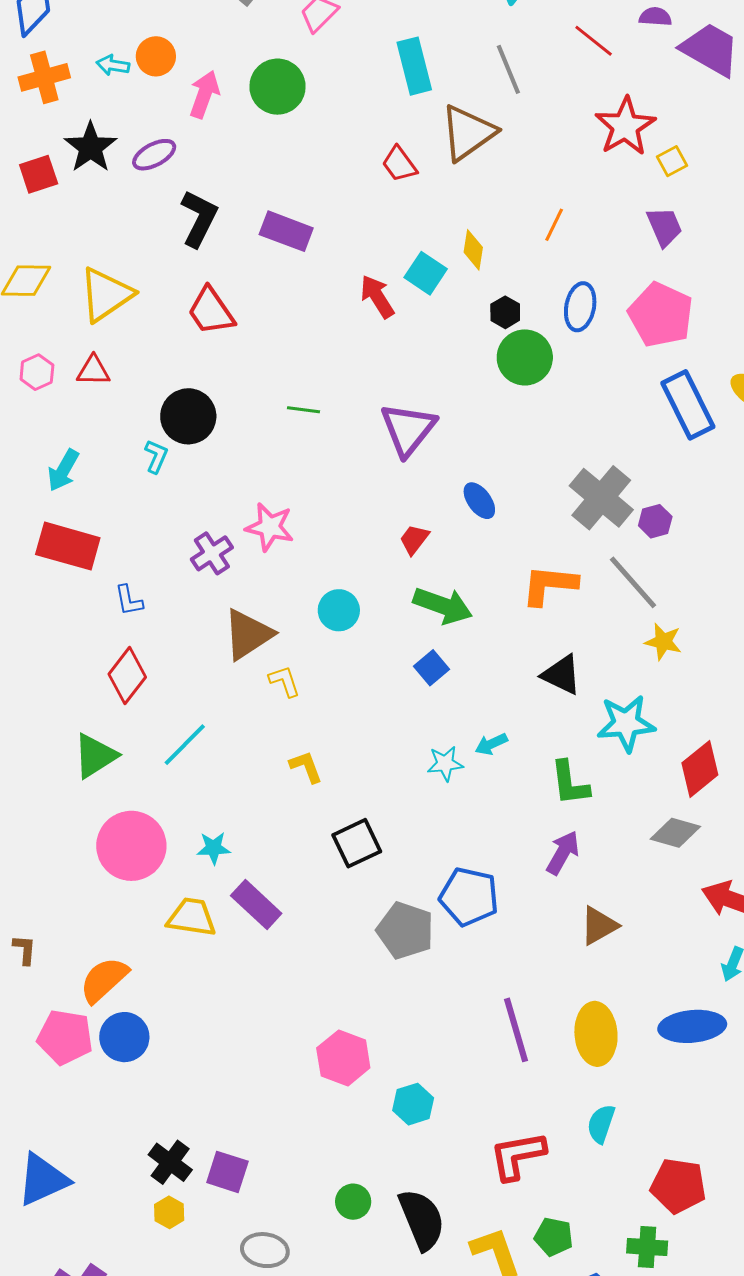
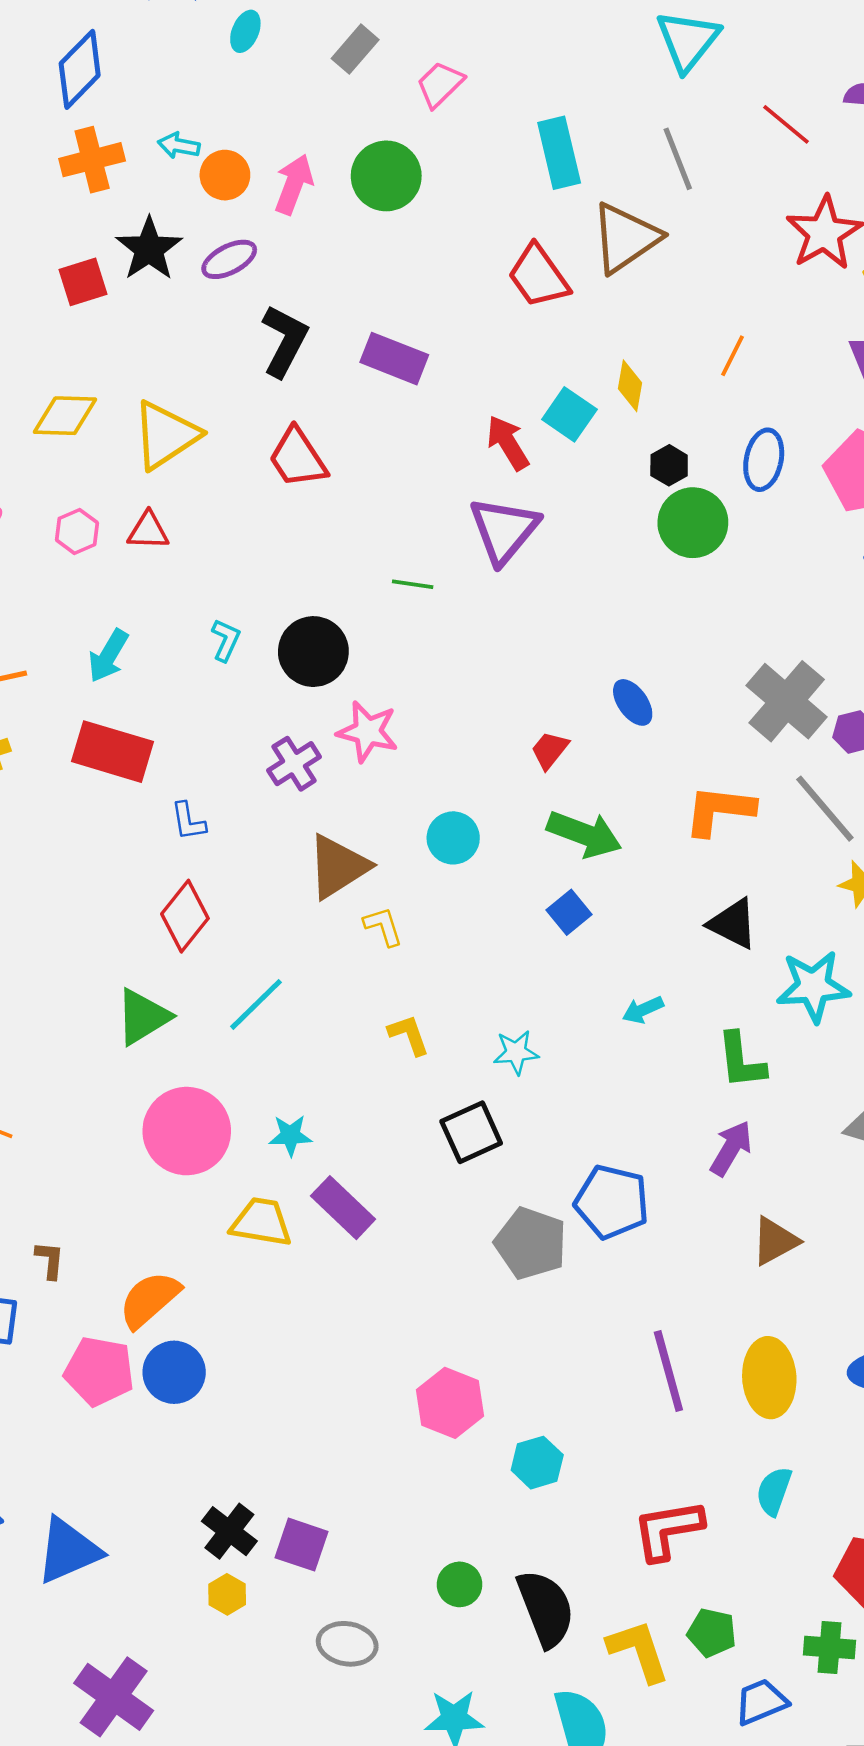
orange circle: (156, 56) -> (225, 175), moved
red trapezoid: (399, 164) -> (538, 276), size x1.4
black circle: (188, 416) -> (313, 652), moved
purple triangle: (408, 429) -> (504, 530), moved
cyan star: (445, 764) -> (516, 1052), moved

